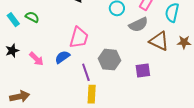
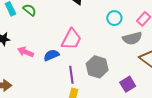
pink arrow: (36, 59) -> (26, 52), turned 147
purple square: (143, 71) -> (128, 84), turned -35

